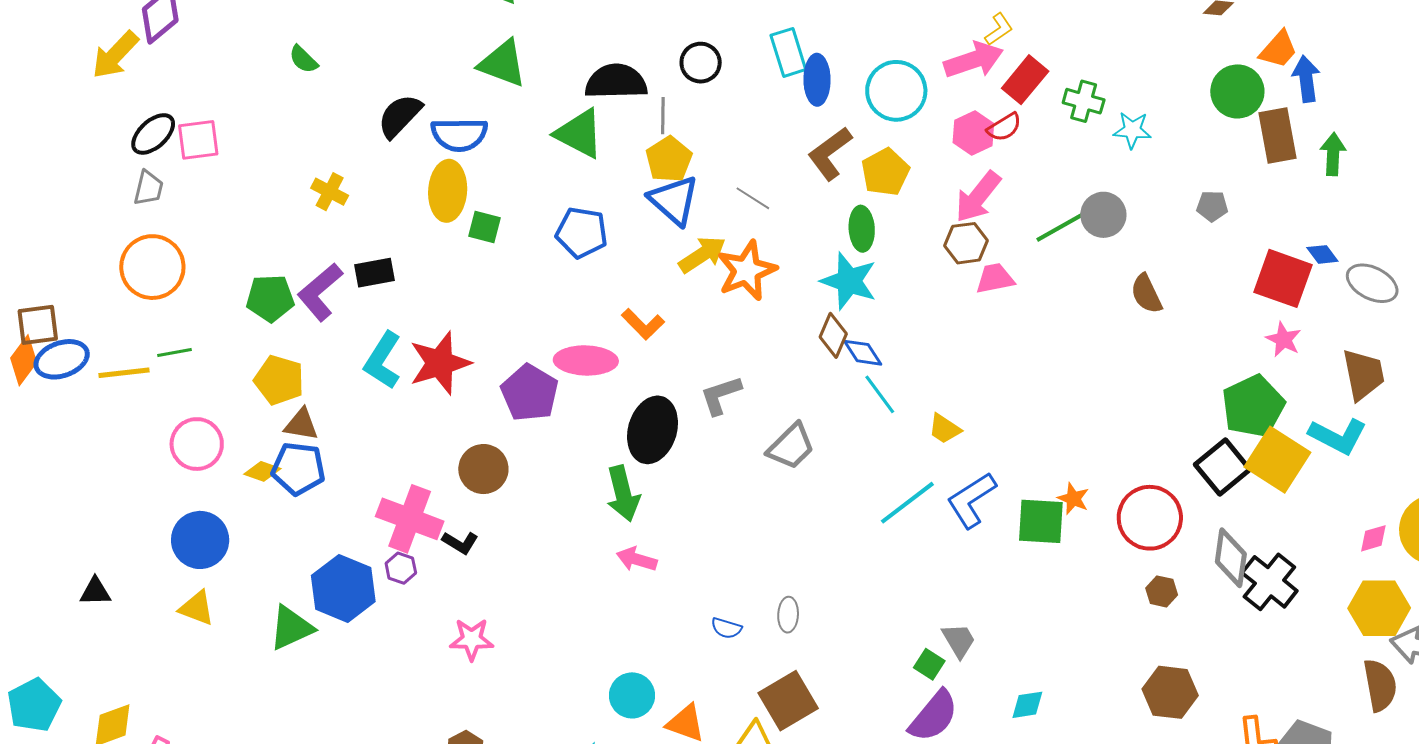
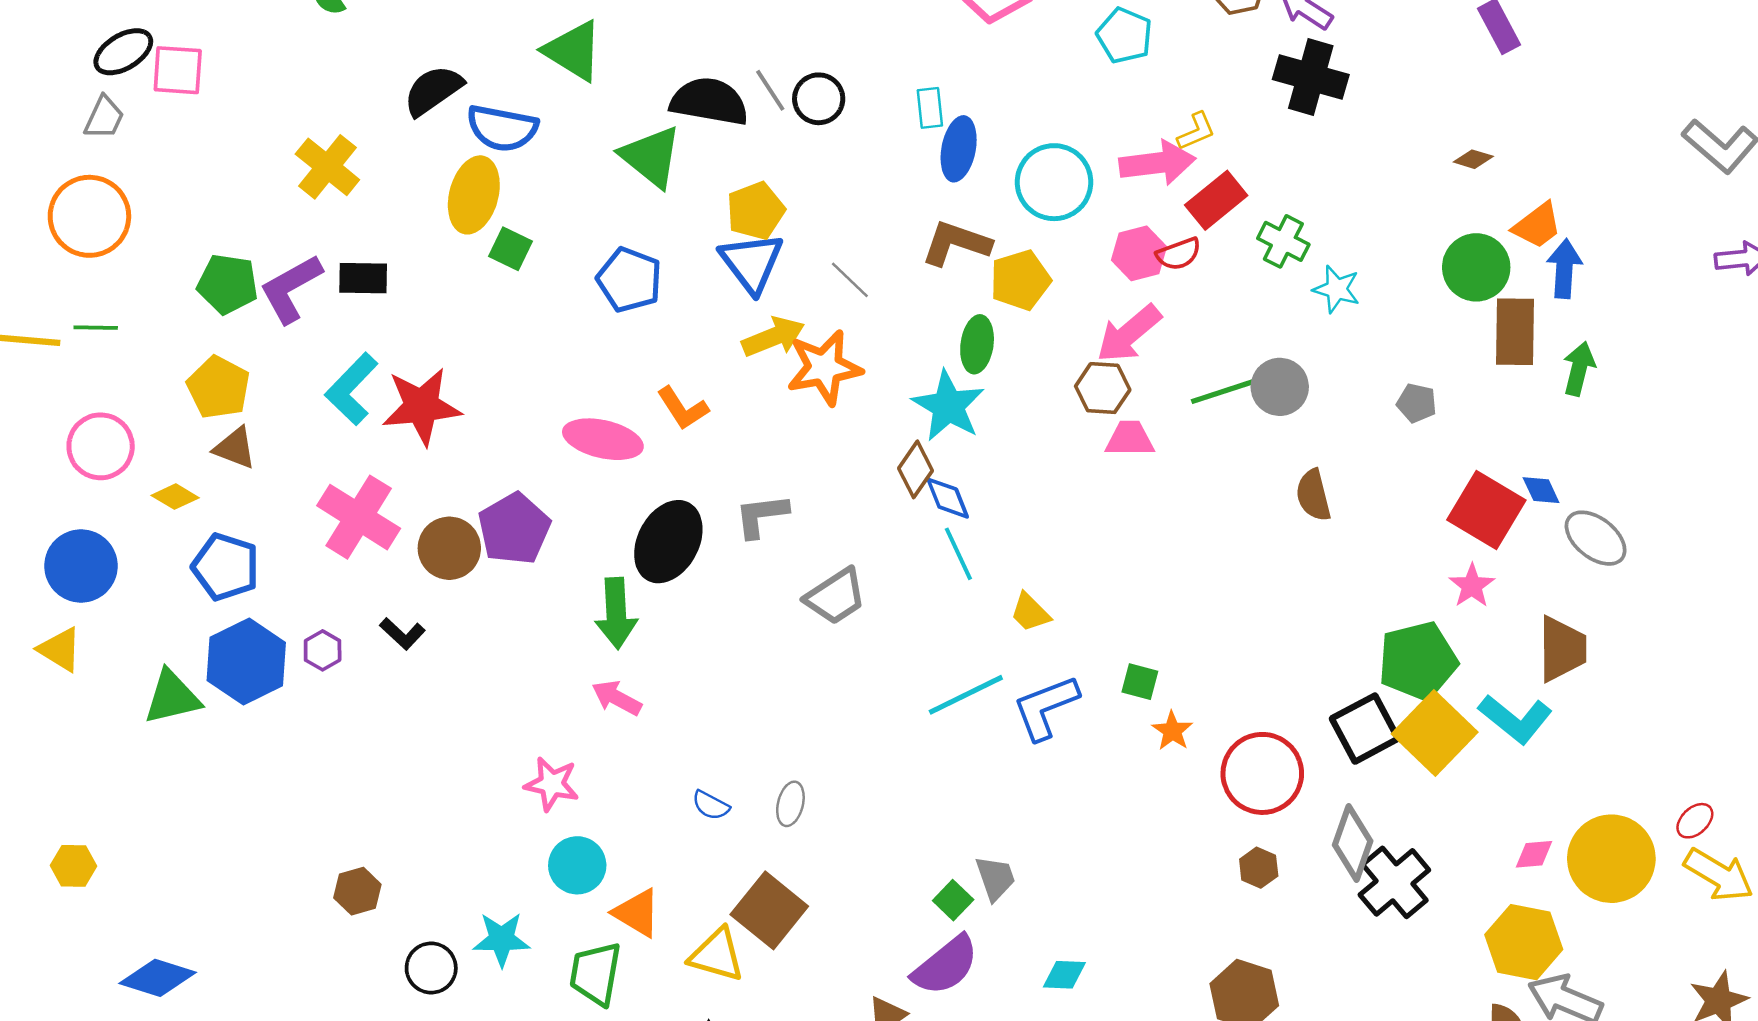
cyan rectangle: (788, 52) -> (930, 108), size x0.7
gray line: (663, 116) -> (770, 90), moved, turned -45
brown L-shape: (830, 153) -> (956, 243), turned 44
yellow cross: (330, 192) -> (327, 167), size x1.4
purple pentagon: (530, 393) -> (514, 529), moved
blue pentagon: (298, 469) -> (226, 567), moved
pink cross: (410, 519) -> (359, 517), moved
green square: (1041, 521) -> (1140, 682), moved, size x0.6
pink star: (472, 639) -> (552, 784), moved
brown square: (788, 701) -> (769, 910), turned -32

